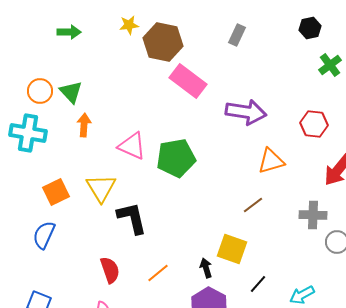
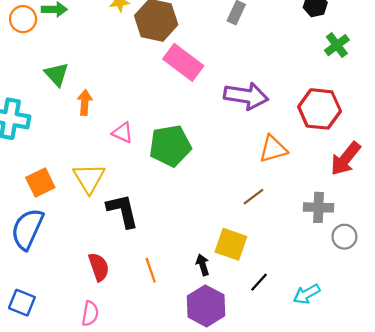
orange circle: (40, 91) -> (23, 19), moved
red hexagon: (314, 124) -> (320, 109), size x1.4
orange arrow: (84, 125) -> (85, 102), moved
pink triangle: (132, 146) -> (123, 133), size x0.7
blue semicircle: (44, 235) -> (27, 229), size x1.4
orange line: (158, 273) -> (151, 270), turned -70

